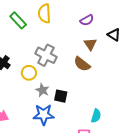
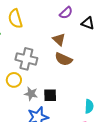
purple semicircle: (87, 20) -> (66, 13), moved
brown triangle: (90, 44) -> (59, 39), moved

